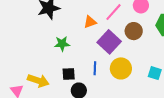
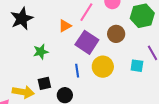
brown circle: (134, 31) -> (116, 34), moved
black square: (69, 74) -> (44, 83), moved

